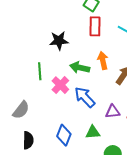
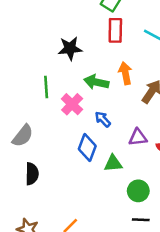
blue arrow: (85, 97) -> (103, 119), size x0.6
blue diamond: (64, 135) -> (87, 147), moved

